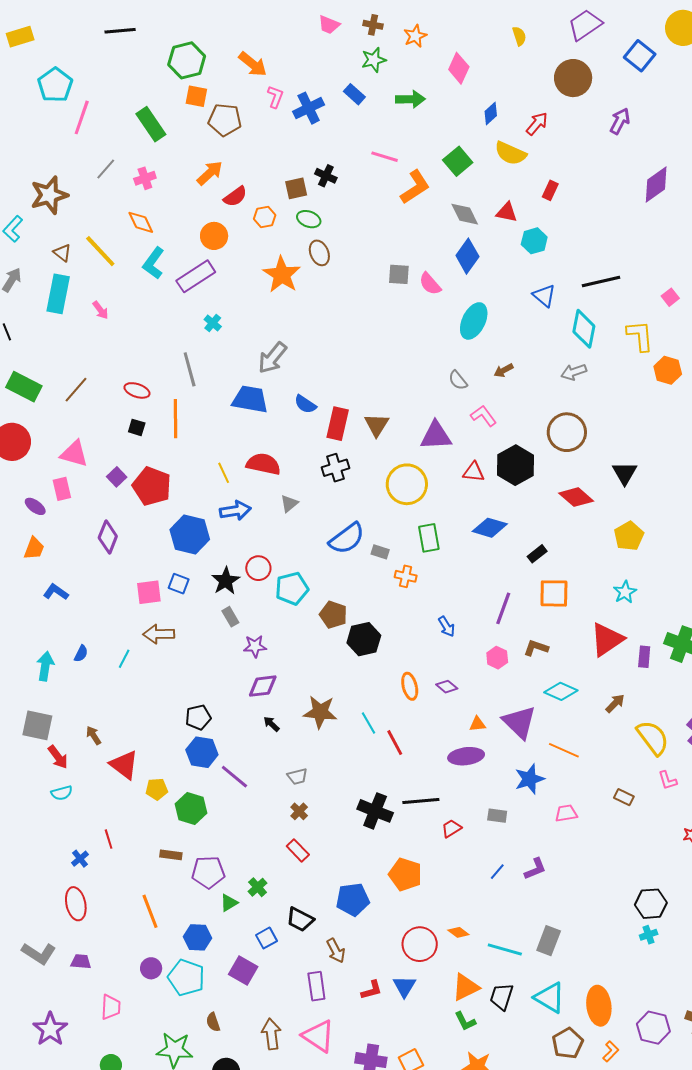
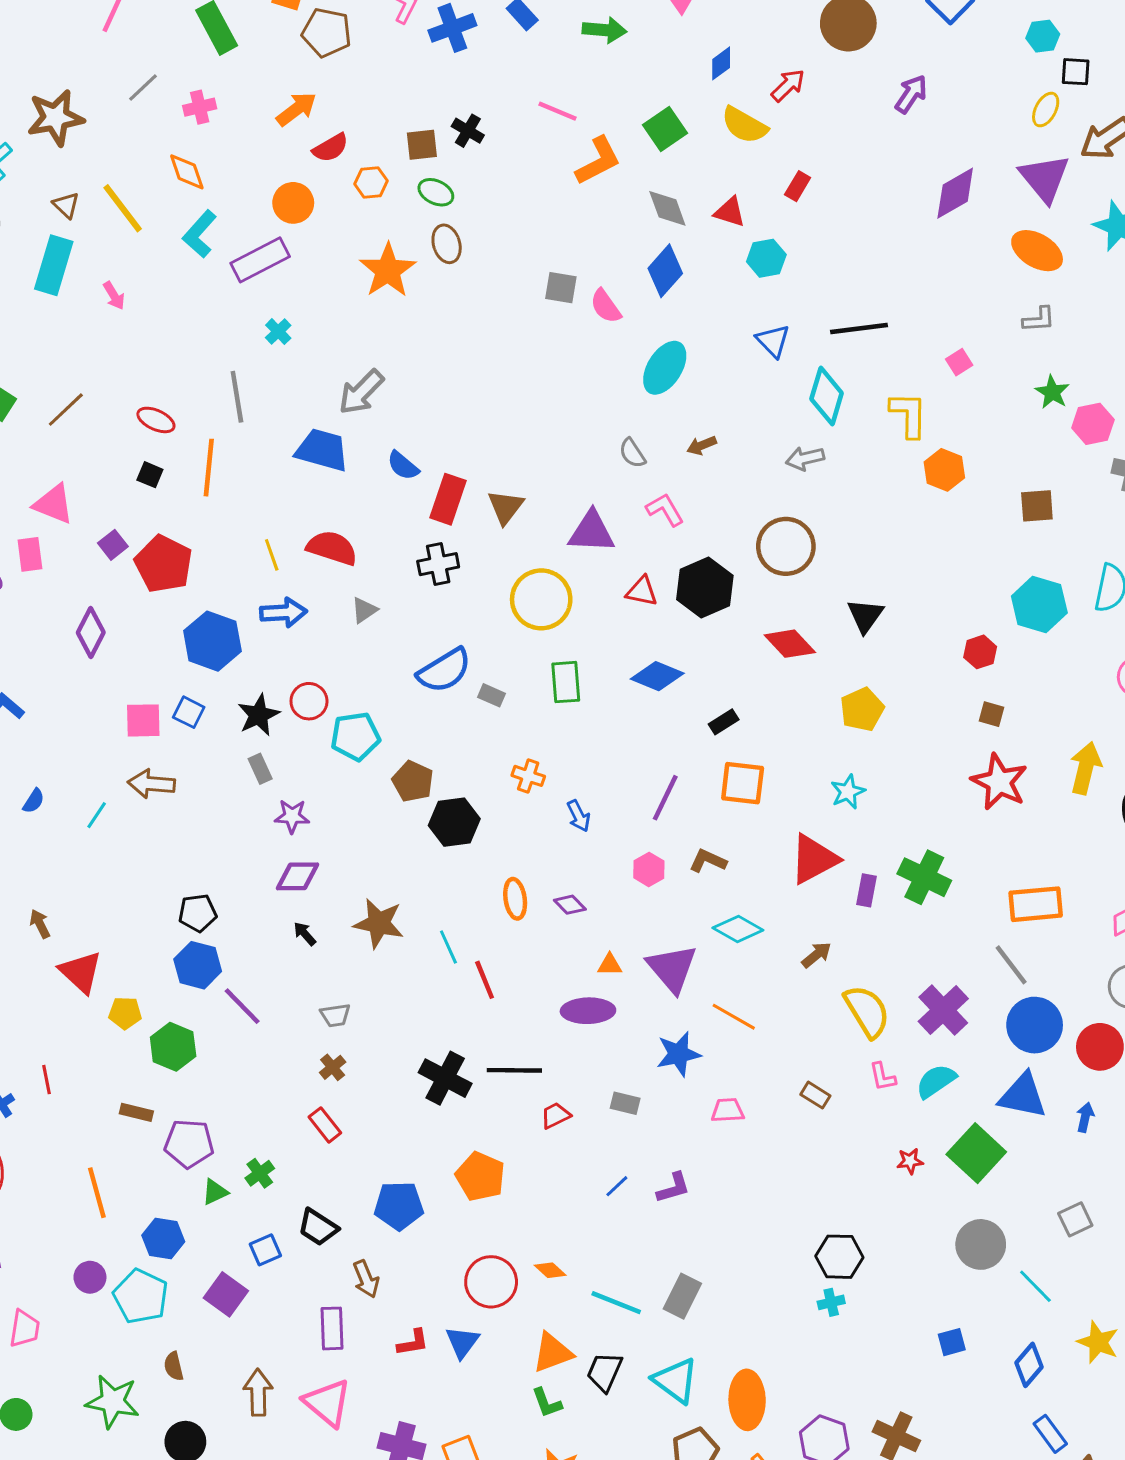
orange cross: (406, 576) -> (528, 776), moved

